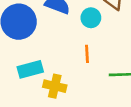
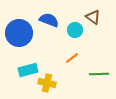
orange line: (87, 54) -> (72, 58), turned 56

